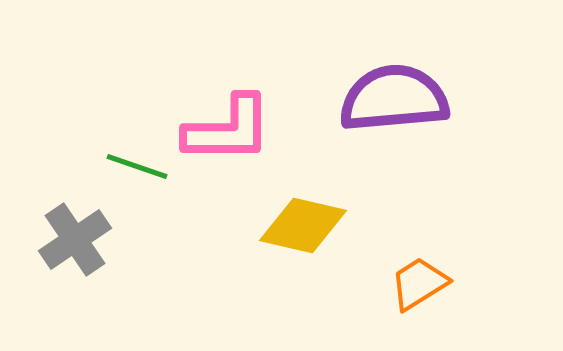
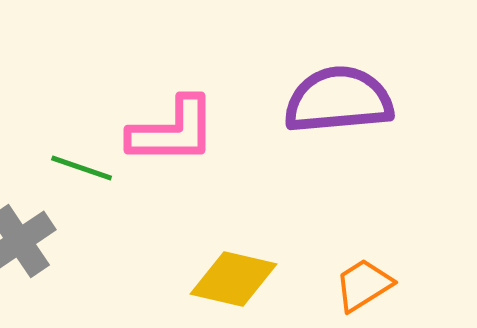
yellow diamond: (303, 225) -> (234, 279), moved

